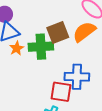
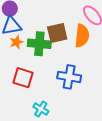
orange semicircle: (84, 32) -> (82, 36), turned 125
red square: (61, 92) -> (23, 78), moved

